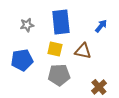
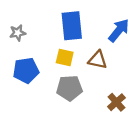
gray star: (27, 25) -> (18, 33), moved
blue arrow: (101, 26) -> (119, 30), size x1.5

